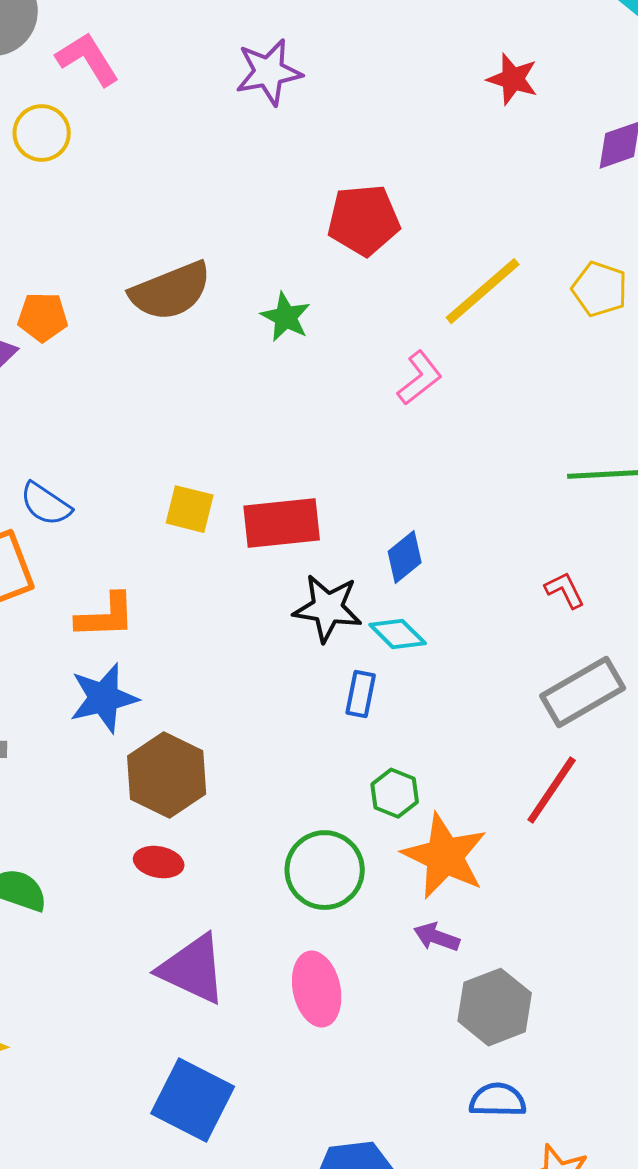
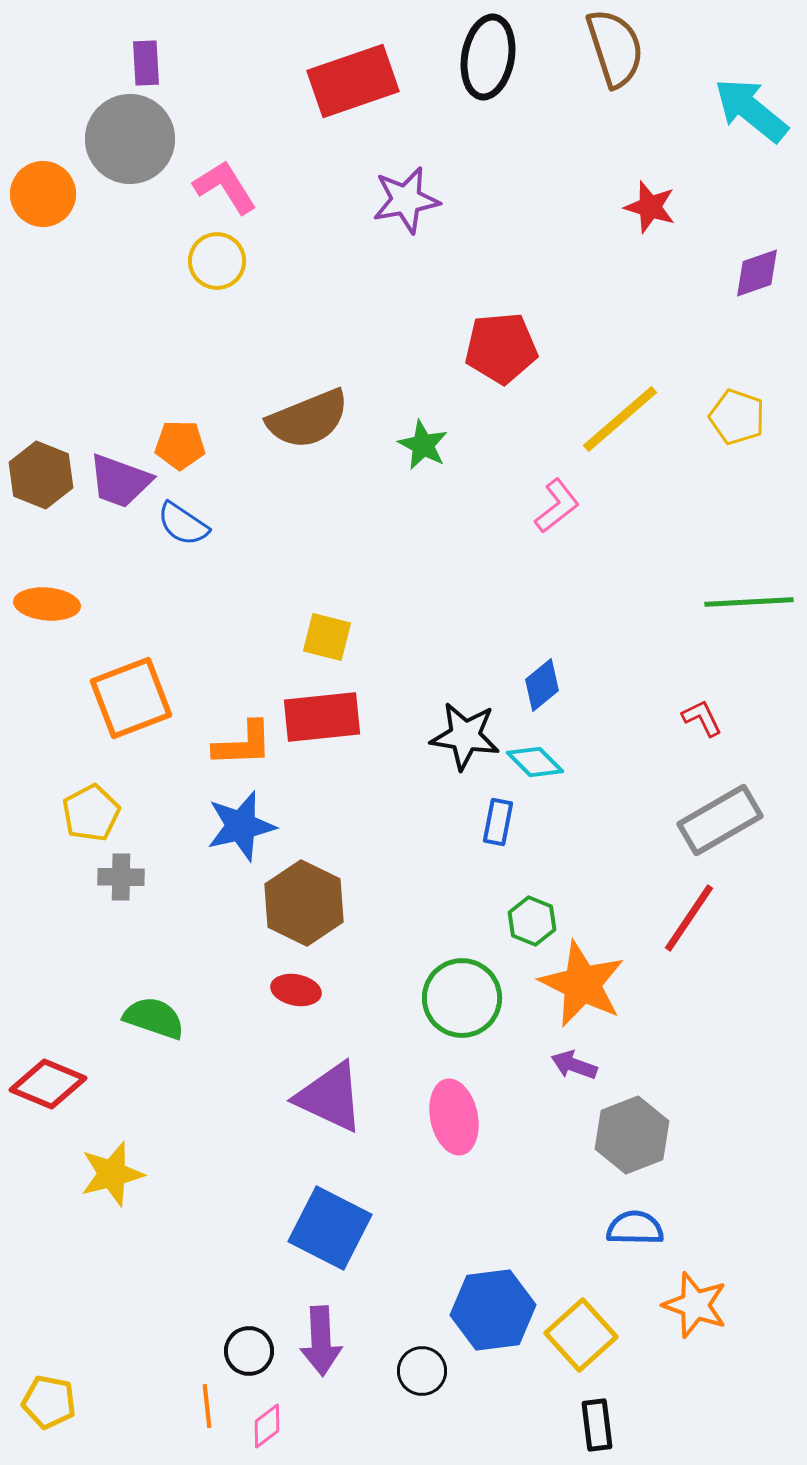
yellow circle: (42, 133) -> (217, 261), moved
blue semicircle: (46, 504) -> (183, 524), moved
red rectangle: (282, 523) -> (322, 717), moved

